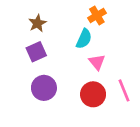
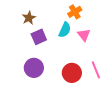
purple square: (36, 52) -> (39, 37), moved
pink triangle: (97, 62) -> (84, 35), moved

